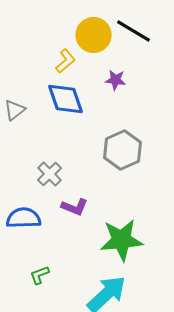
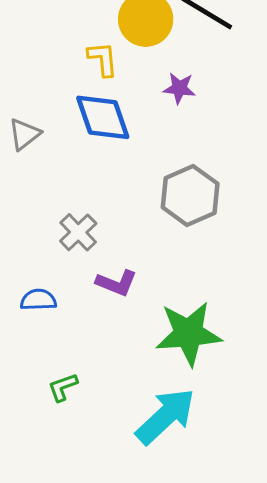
yellow L-shape: (66, 61) -> (103, 59), turned -55
blue semicircle: (24, 218) -> (38, 300), size x0.7

